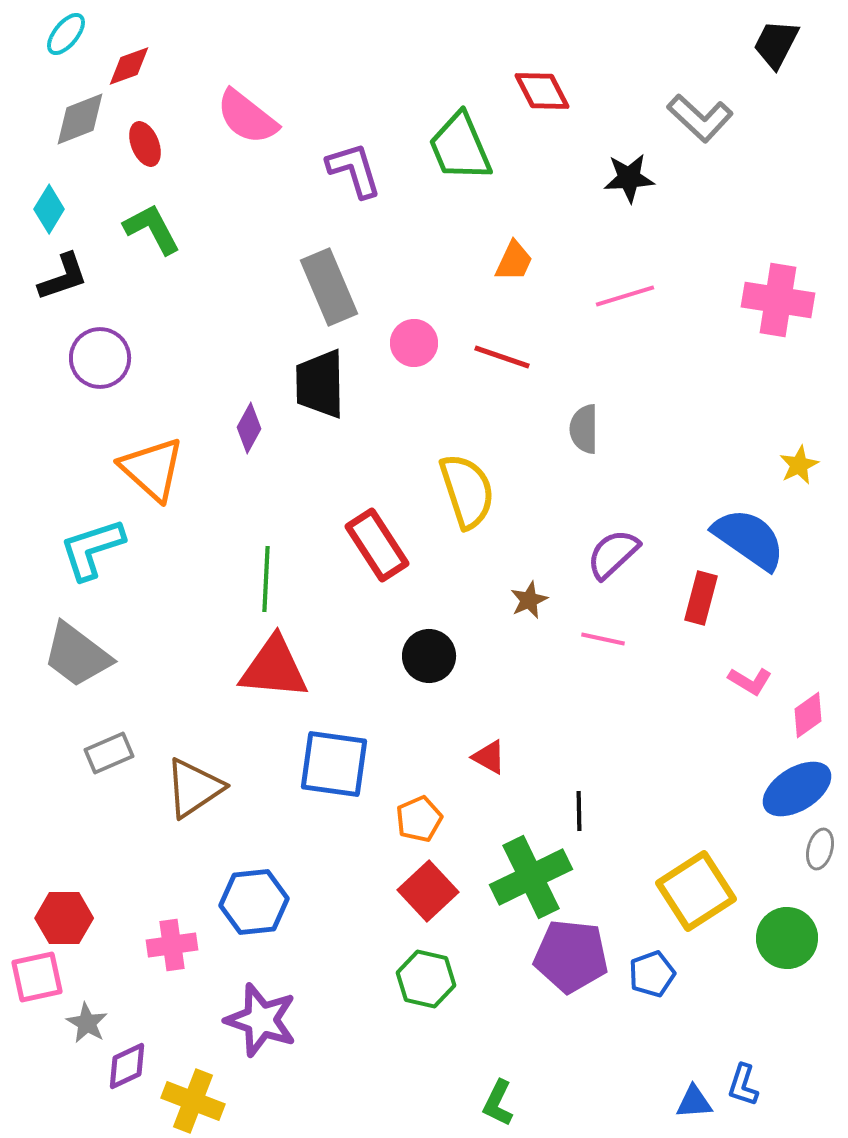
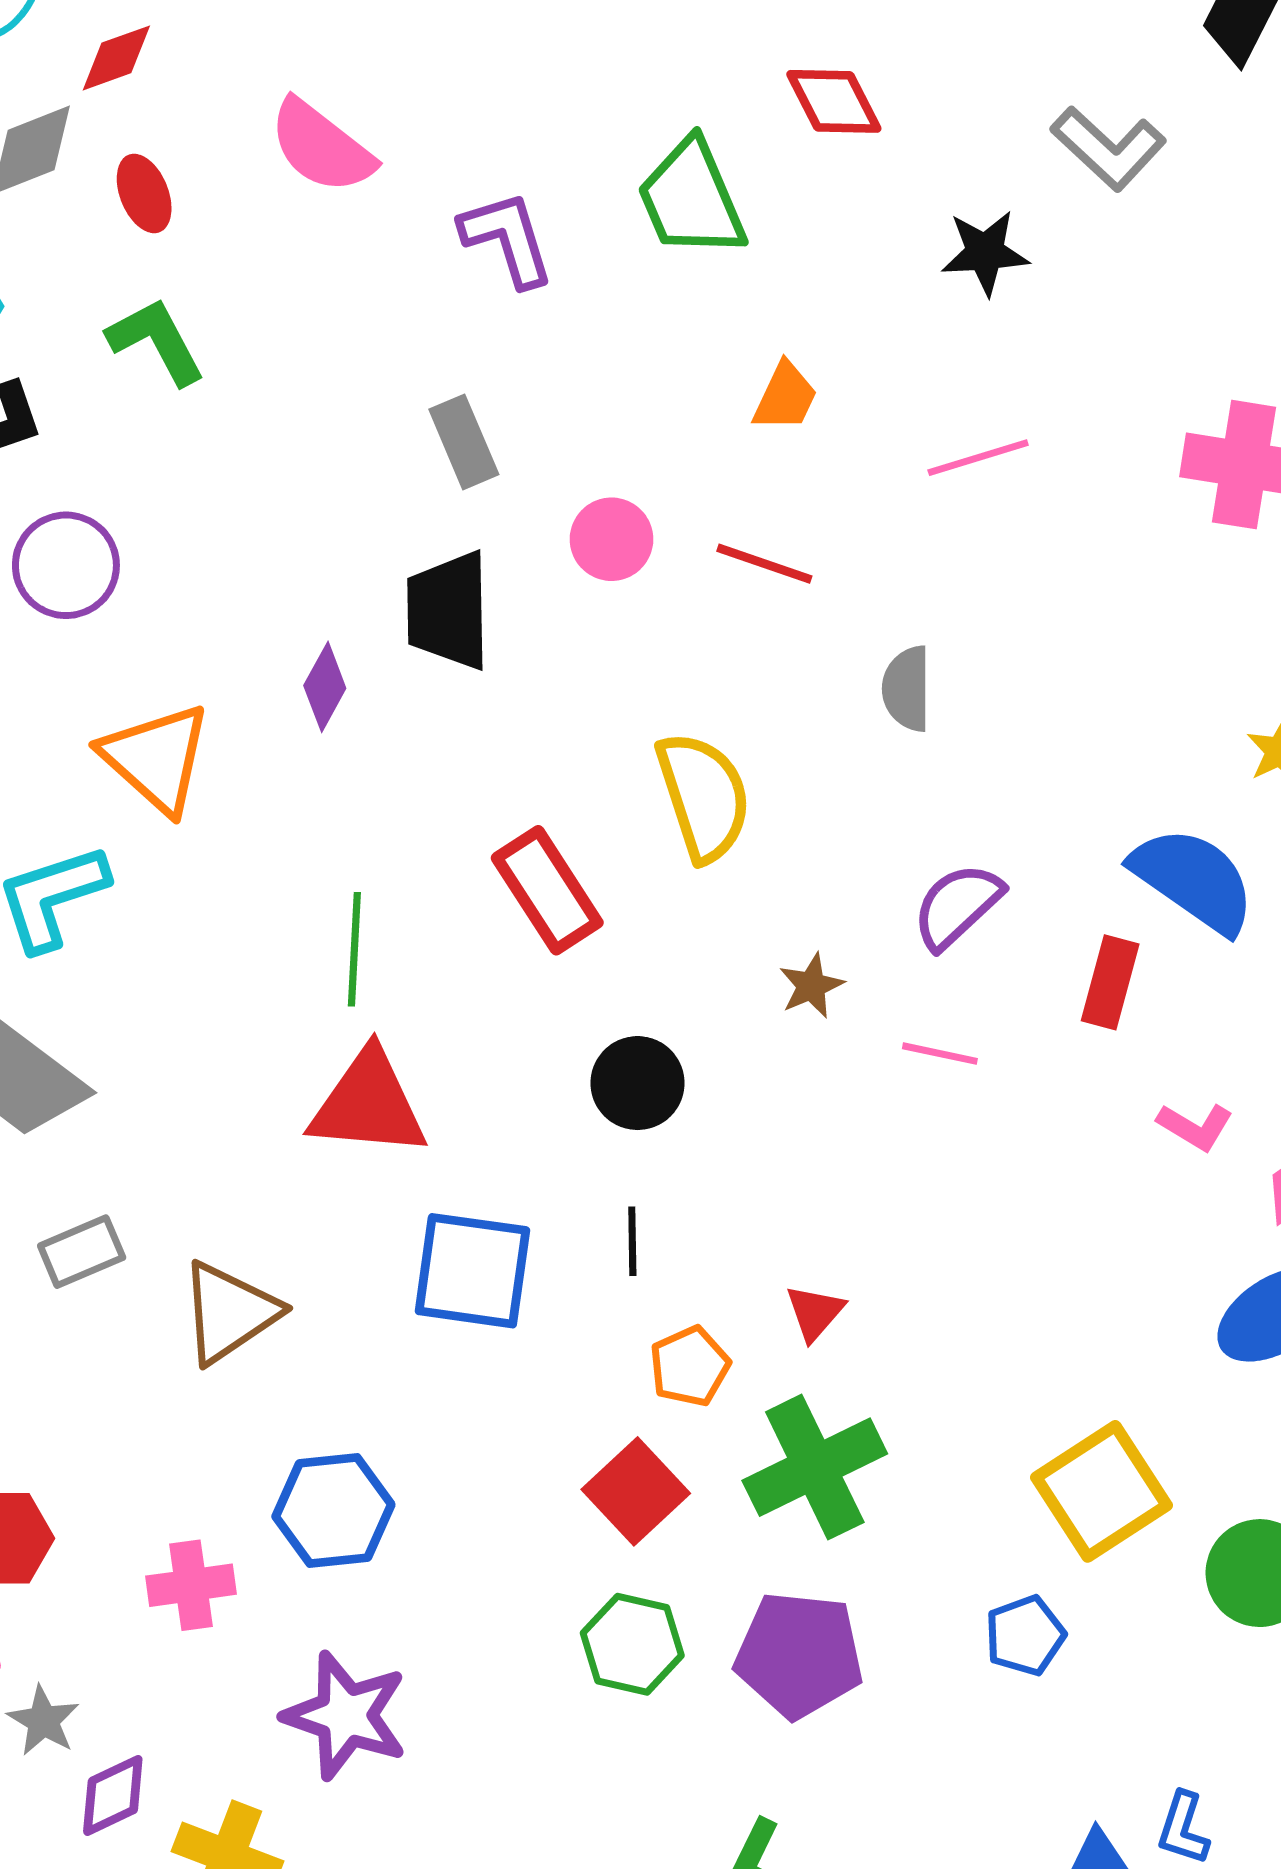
gray rectangle: (329, 287) -> (464, 442), size x0.7
red triangle: (489, 757) -> (815, 1312), moved, turned 42
black line: (579, 811) -> (632, 1241), moved
orange pentagon: (419, 819) -> (690, 1366), moved
purple pentagon: (571, 956) -> (799, 1655), moved

